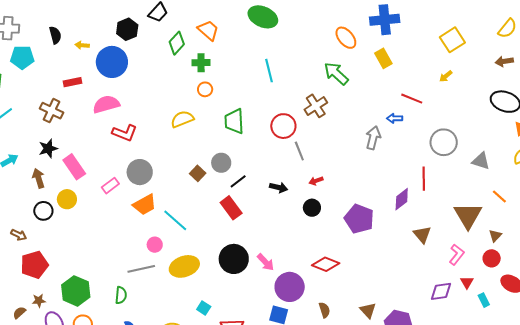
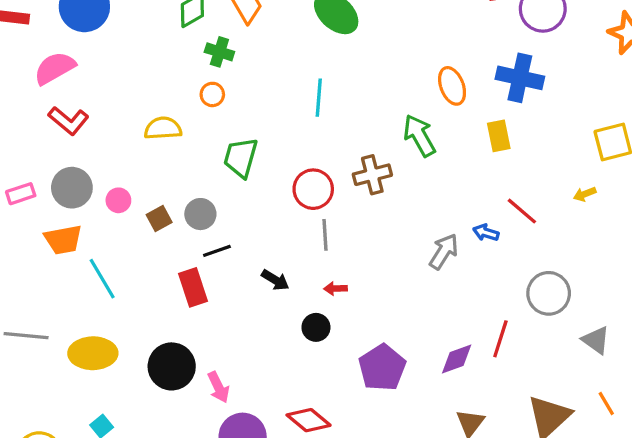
pink semicircle: (106, 104) -> (55, 68), turned -32
pink circle: (155, 245) -> (118, 200), moved

